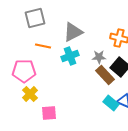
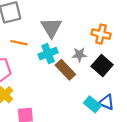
gray triangle: (73, 32) -> (51, 28), turned -35
brown rectangle: (105, 75) -> (65, 70), moved

